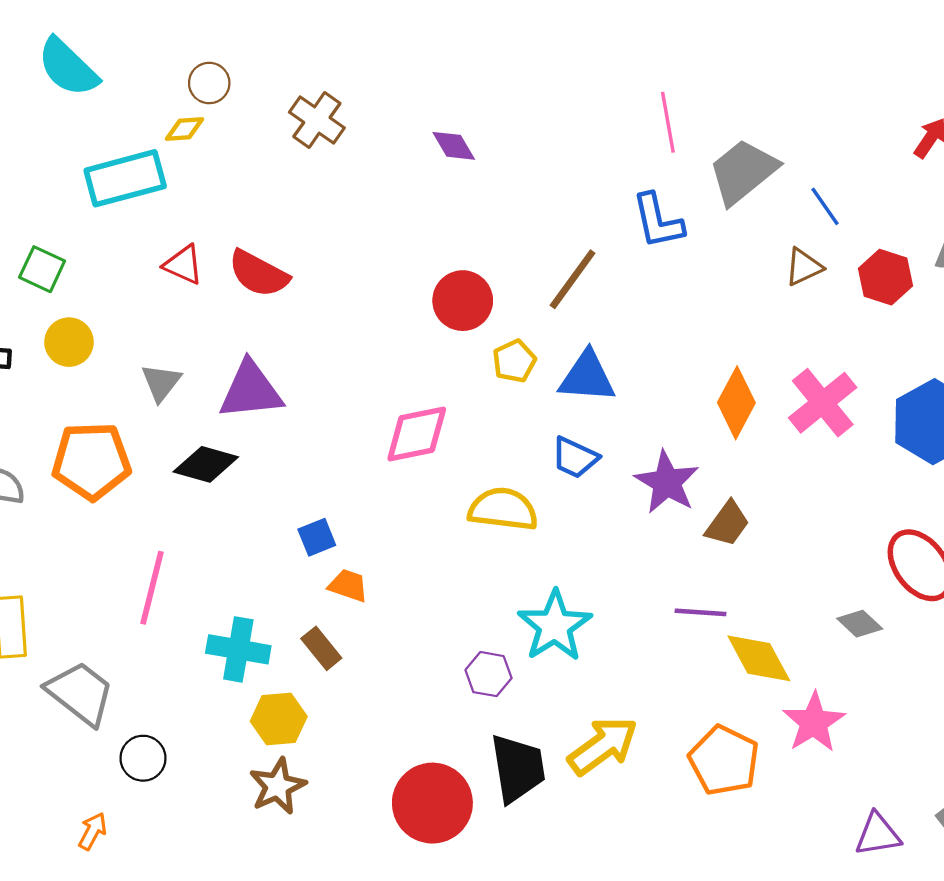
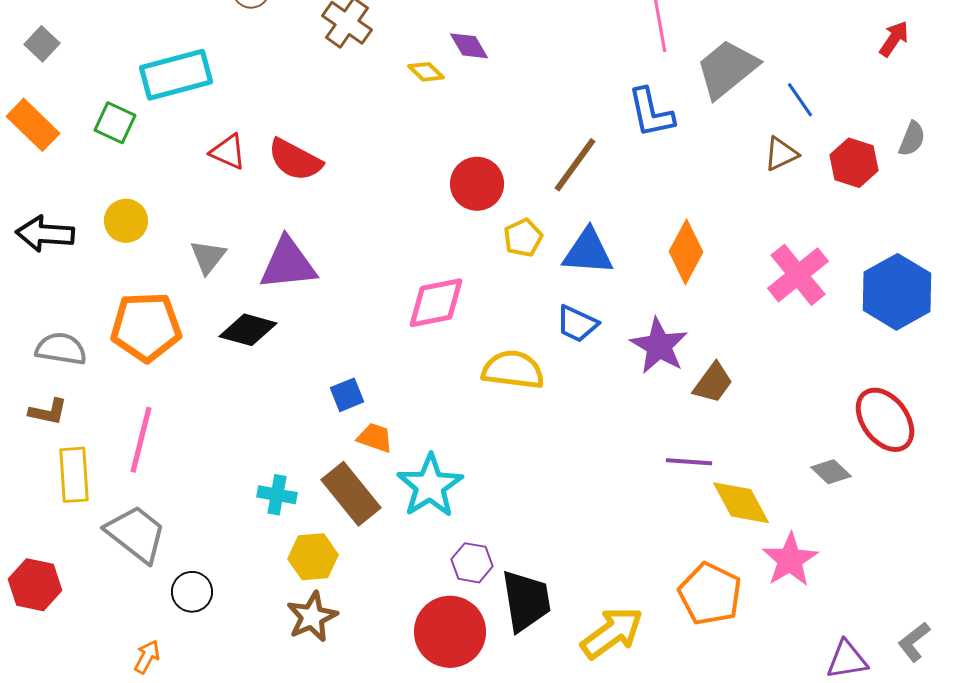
yellow diamond: (185, 129) -> (426, 72), moved, turned 48
green square: (42, 269) -> (115, 123), moved
orange diamond: (736, 403) -> (686, 252), moved
pink line: (152, 588) -> (141, 440), moved
cyan star: (555, 626) -> (430, 486), moved
brown rectangle: (321, 648) -> (351, 494), size x1.6
cyan cross: (238, 649) -> (277, 495), size x0.7
purple hexagon: (488, 674) -> (472, 563), moved
yellow arrow: (603, 746) -> (612, 633), moved

